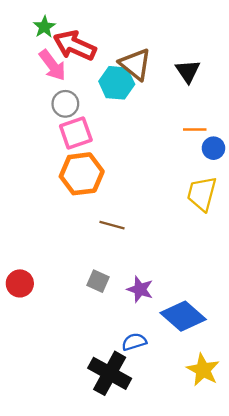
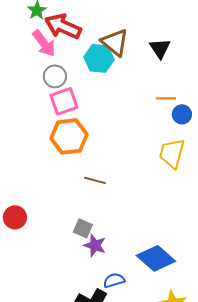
red circle: (20, 283) -> (15, 217), moved
purple star: (140, 289) -> (95, 245), moved

